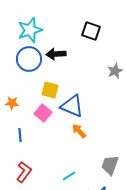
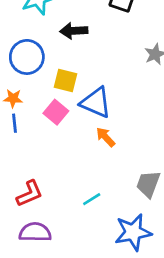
blue circle: (29, 59) -> (27, 57), moved
blue line: (20, 135) -> (14, 123), moved
red L-shape: (24, 172) -> (30, 194), turned 30

